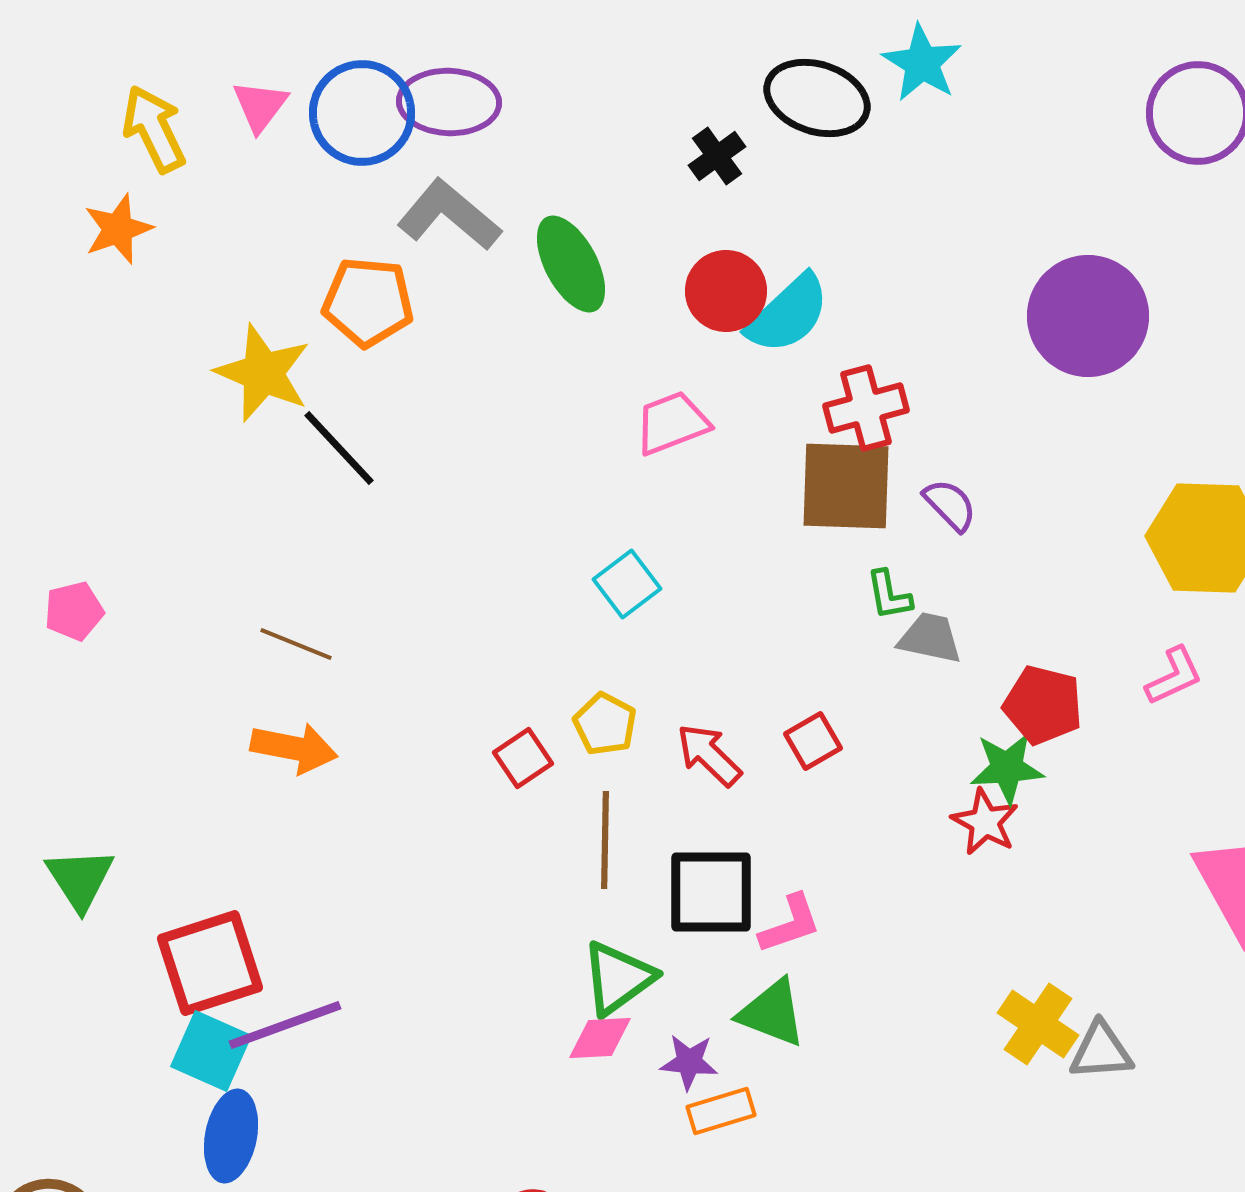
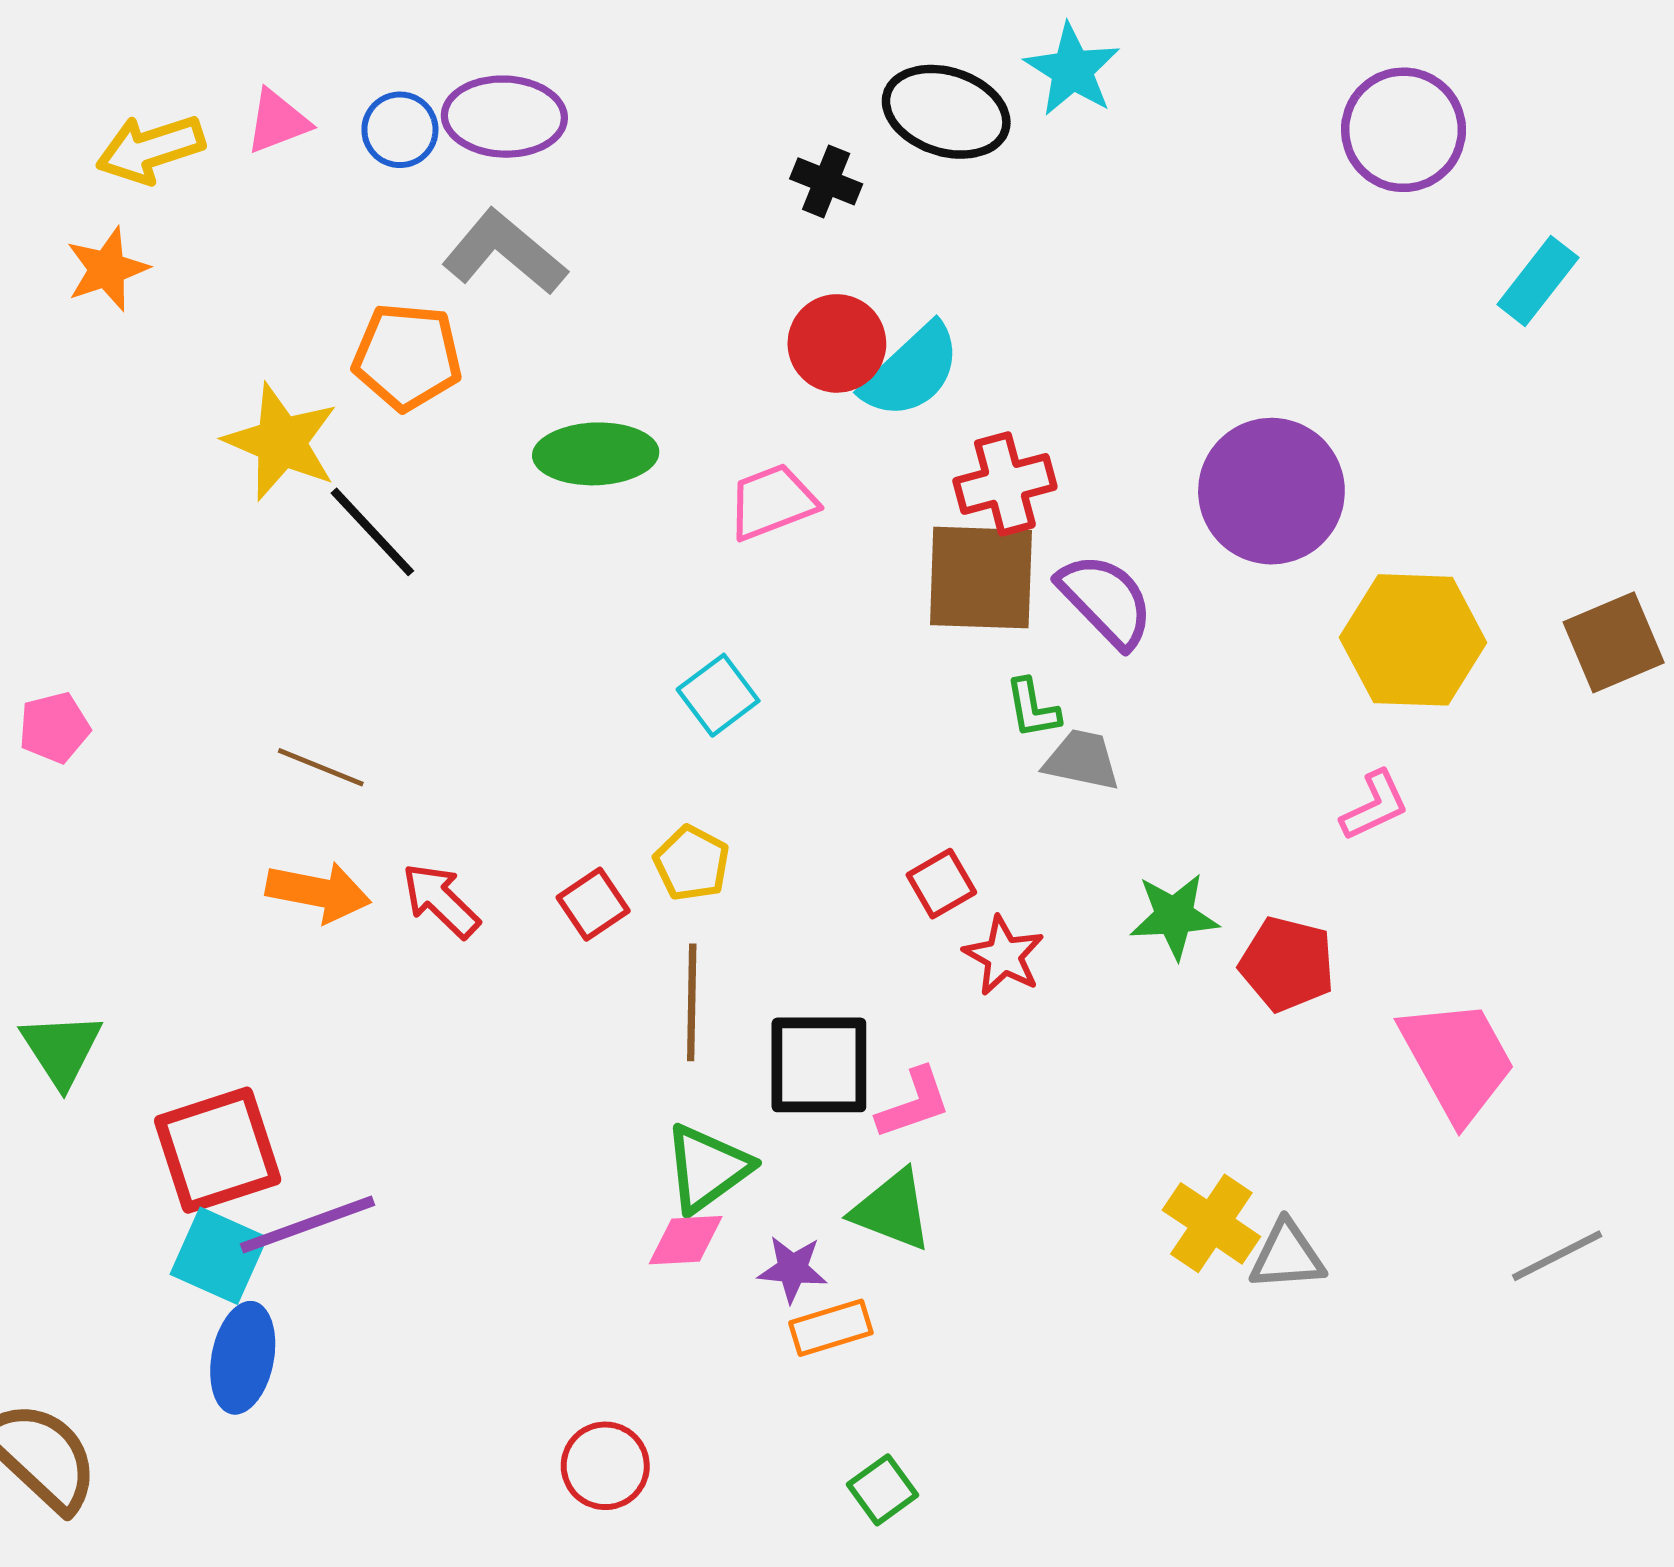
pink triangle: (260, 106) -> (278, 121), turned 32
blue circle: (362, 113) -> (400, 130), size x0.6
yellow arrow: (154, 129) -> (150, 149), turned -82
black cross: (717, 156) -> (826, 181), turned -32
green ellipse: (571, 264) -> (596, 454), moved, turned -64
purple circle: (1088, 316) -> (1271, 491), moved
purple semicircle: (950, 505) -> (1106, 600), size x1.5
red pentagon: (1043, 705) -> (1287, 964), moved
red arrow: (709, 755) -> (441, 900), moved
red star: (985, 822) -> (1004, 956), moved

